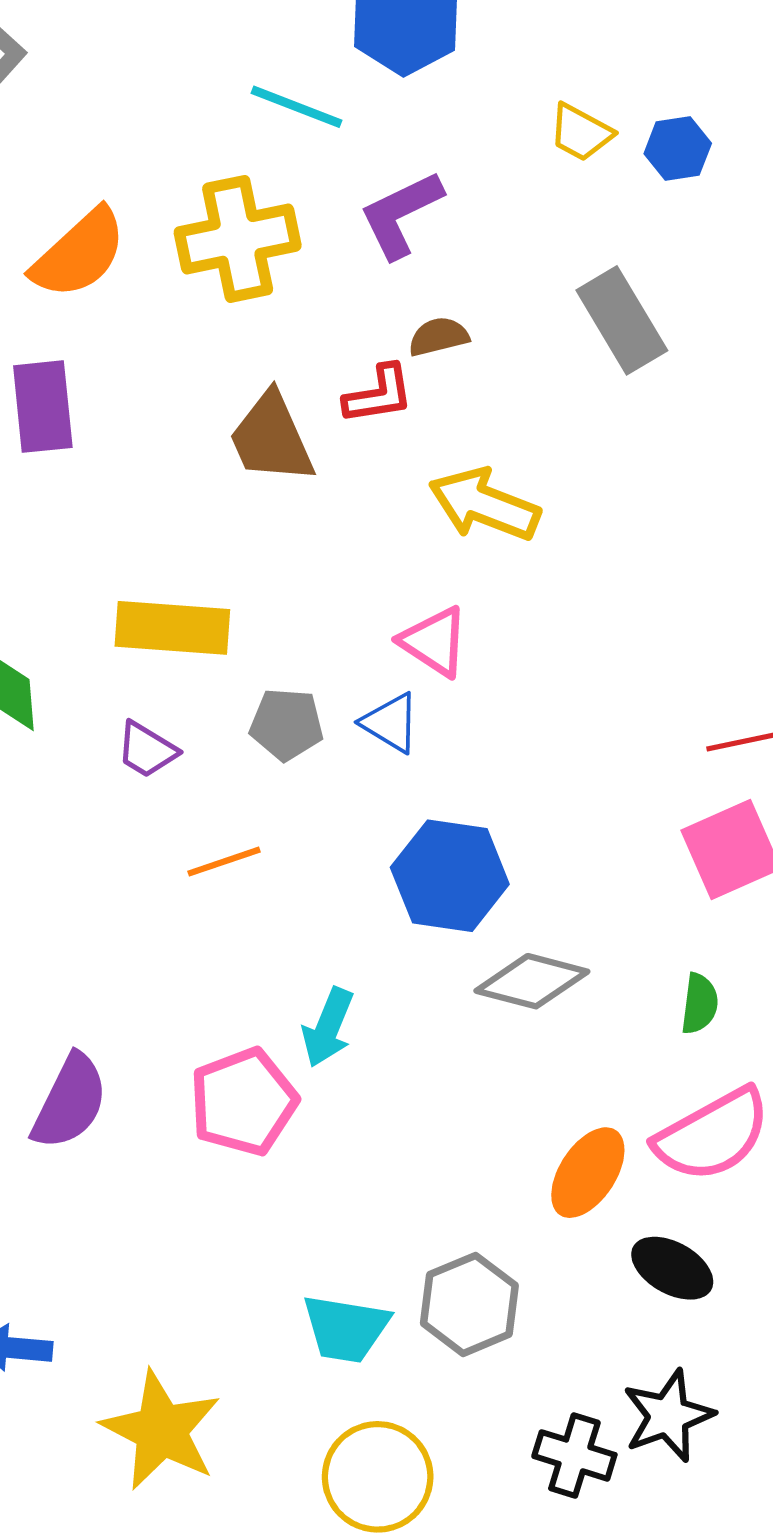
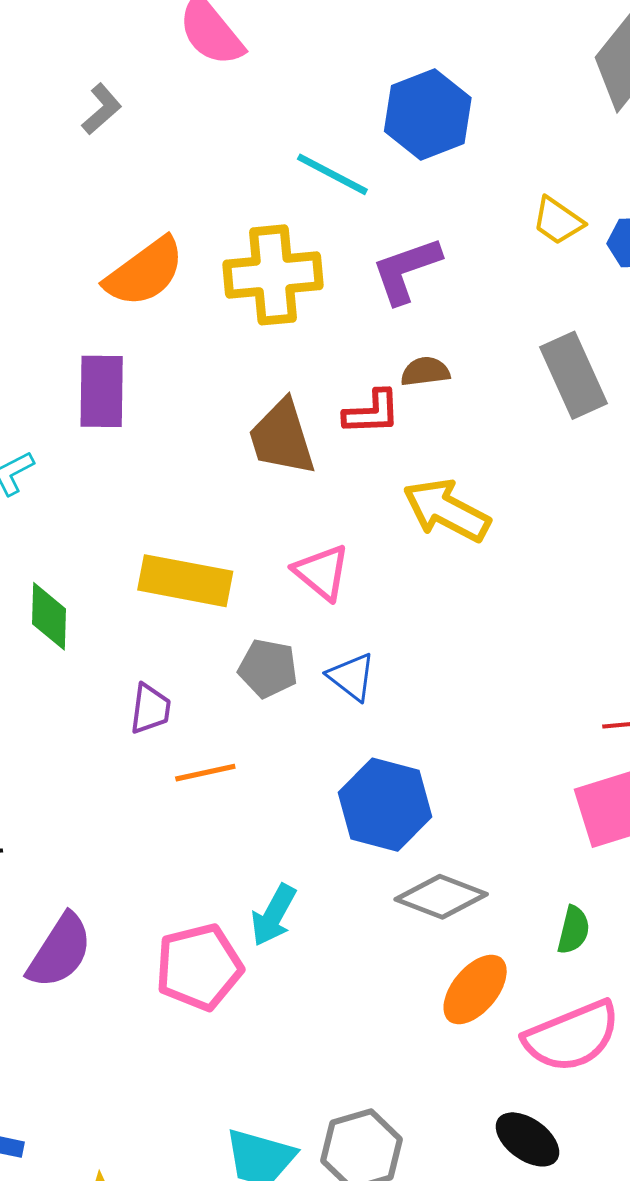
pink triangle: (434, 642) -> (322, 572), moved
purple trapezoid: (147, 750) -> (150, 709), moved, turned -120
orange ellipse: (588, 1173) -> (475, 990), moved

